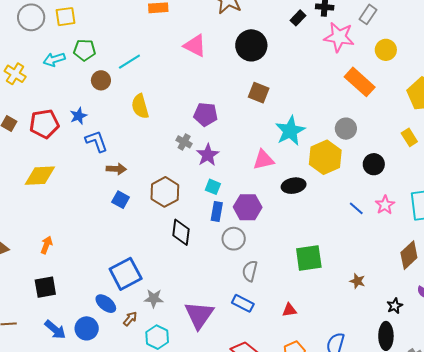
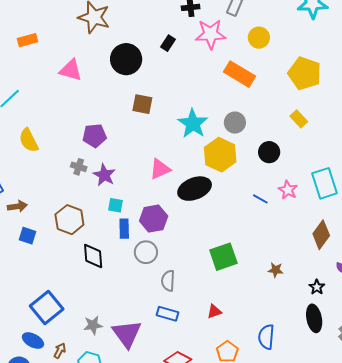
black rectangle: (298, 18) -> (168, 43), moved
cyan star: (290, 131) -> (193, 124), moved
black ellipse: (294, 186) -> (195, 189), size x1.4
gray star: (154, 298) -> (93, 325), moved

